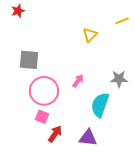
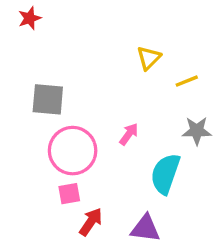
yellow line: (122, 21) -> (187, 81), moved
pink square: (42, 117) -> (69, 194), turned -32

